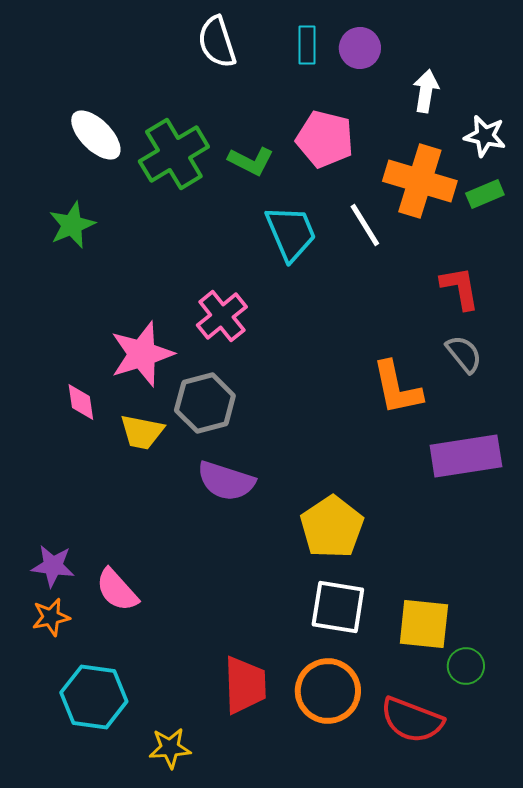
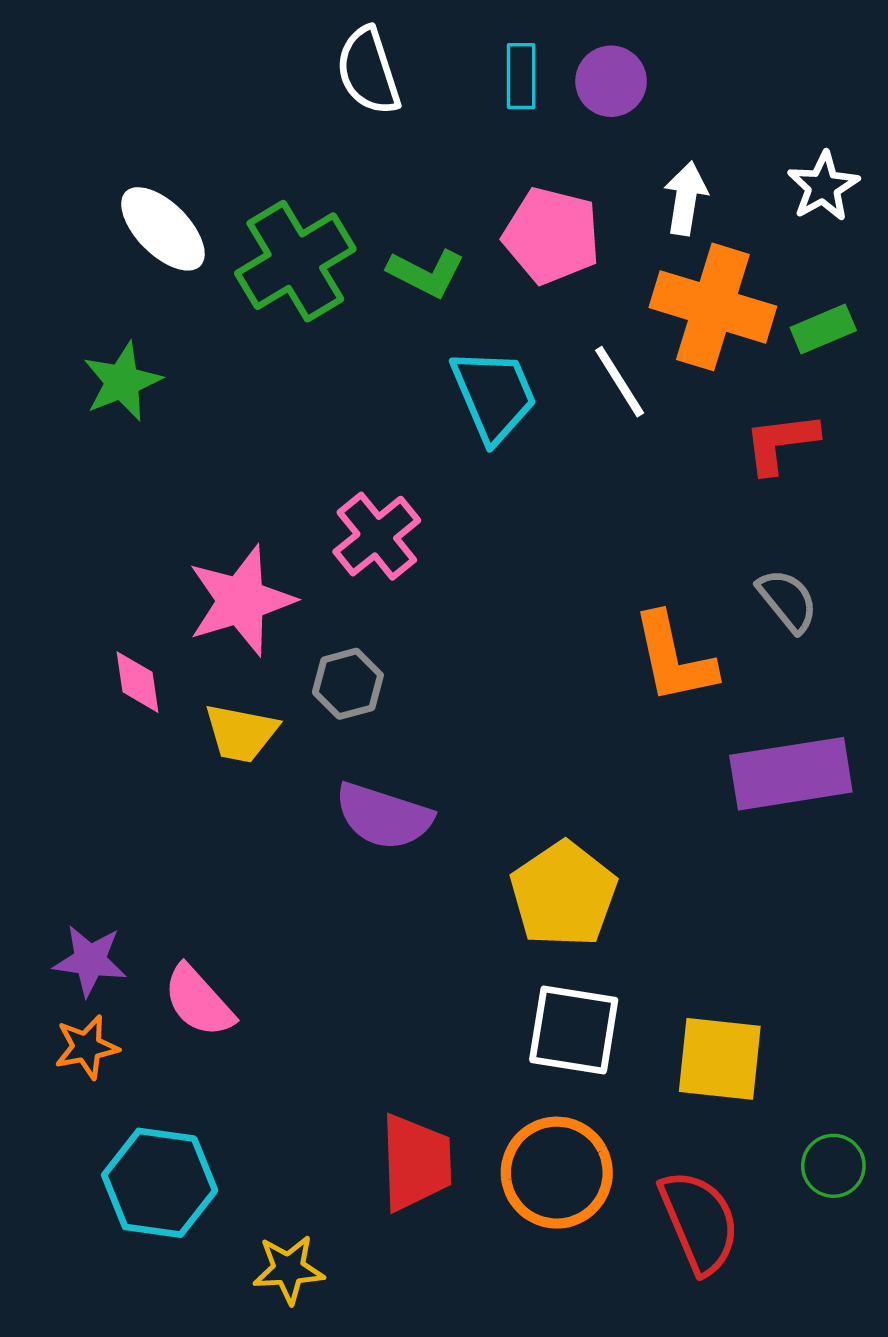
white arrow: (426, 91) -> (686, 198), moved
white star: (485, 136) -> (823, 186), moved, turned 30
red L-shape: (460, 288) -> (781, 443), moved, turned -87
gray hexagon: (205, 403) -> (348, 684), size x0.7
green circle: (466, 666) -> (833, 1166), moved
red semicircle: (412, 720) -> (699, 1222), turned -134

